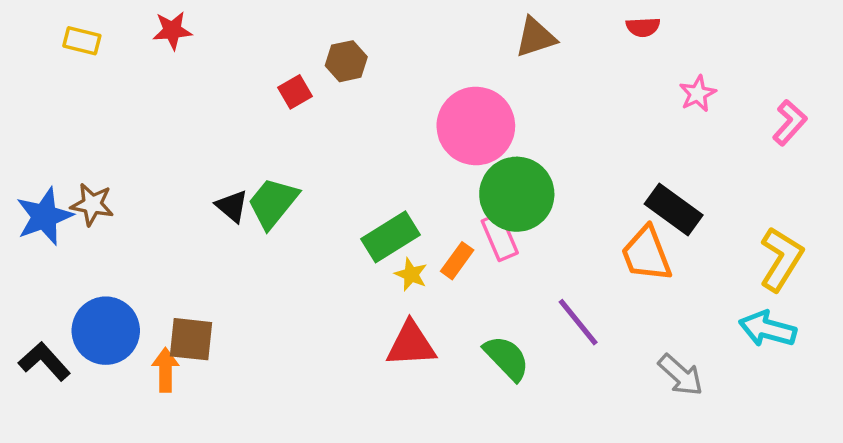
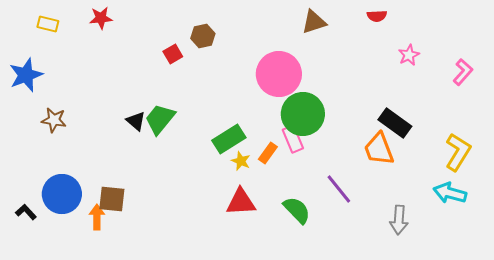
blue star: (44, 216) -> (26, 75), moved
black L-shape: (44, 361) -> (26, 212), size x0.7
gray arrow: (681, 375) -> (399, 220), turned 52

